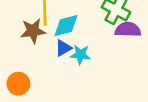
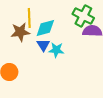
blue triangle: (63, 48) -> (43, 45), turned -32

